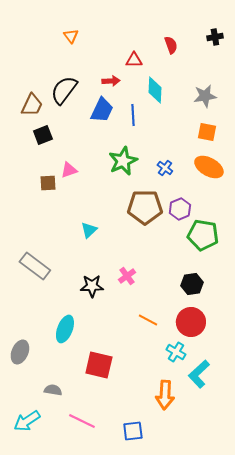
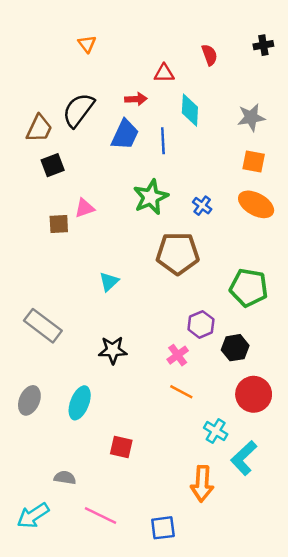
purple hexagon: (180, 209) -> (201, 324), moved
pink cross: (127, 276) -> (178, 355), moved
red circle: (191, 322) -> (254, 394), moved
gray ellipse: (20, 352) -> (29, 400), moved
red square: (99, 365) -> (121, 447), size x0.7

